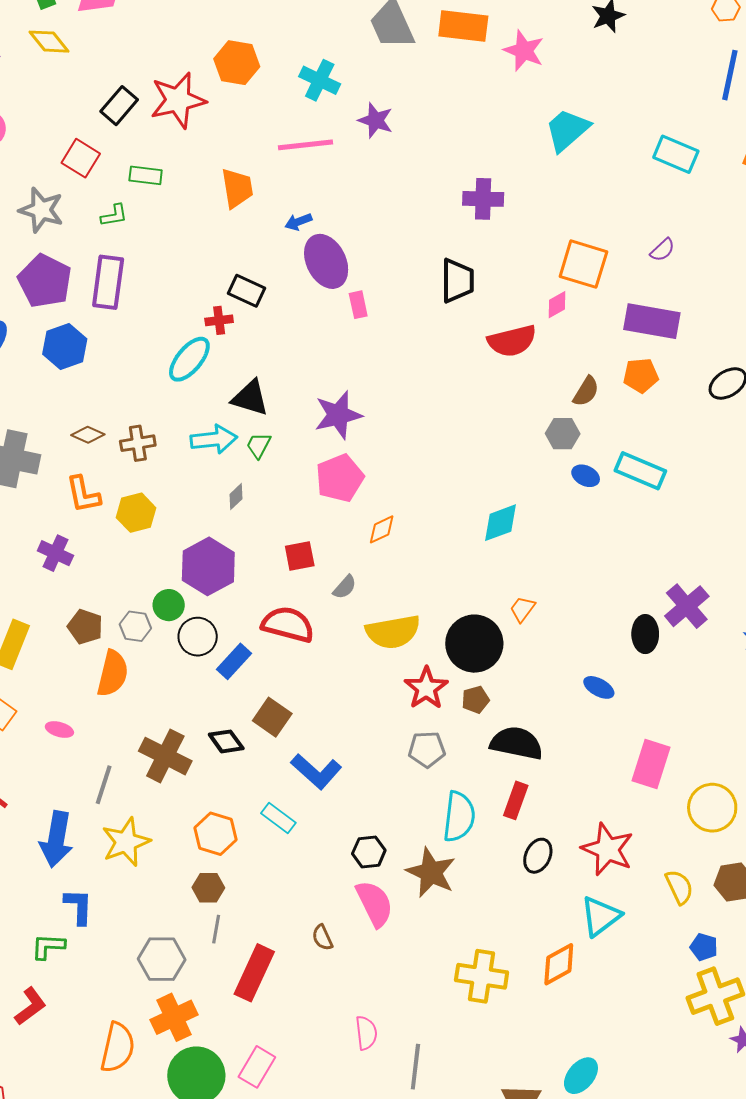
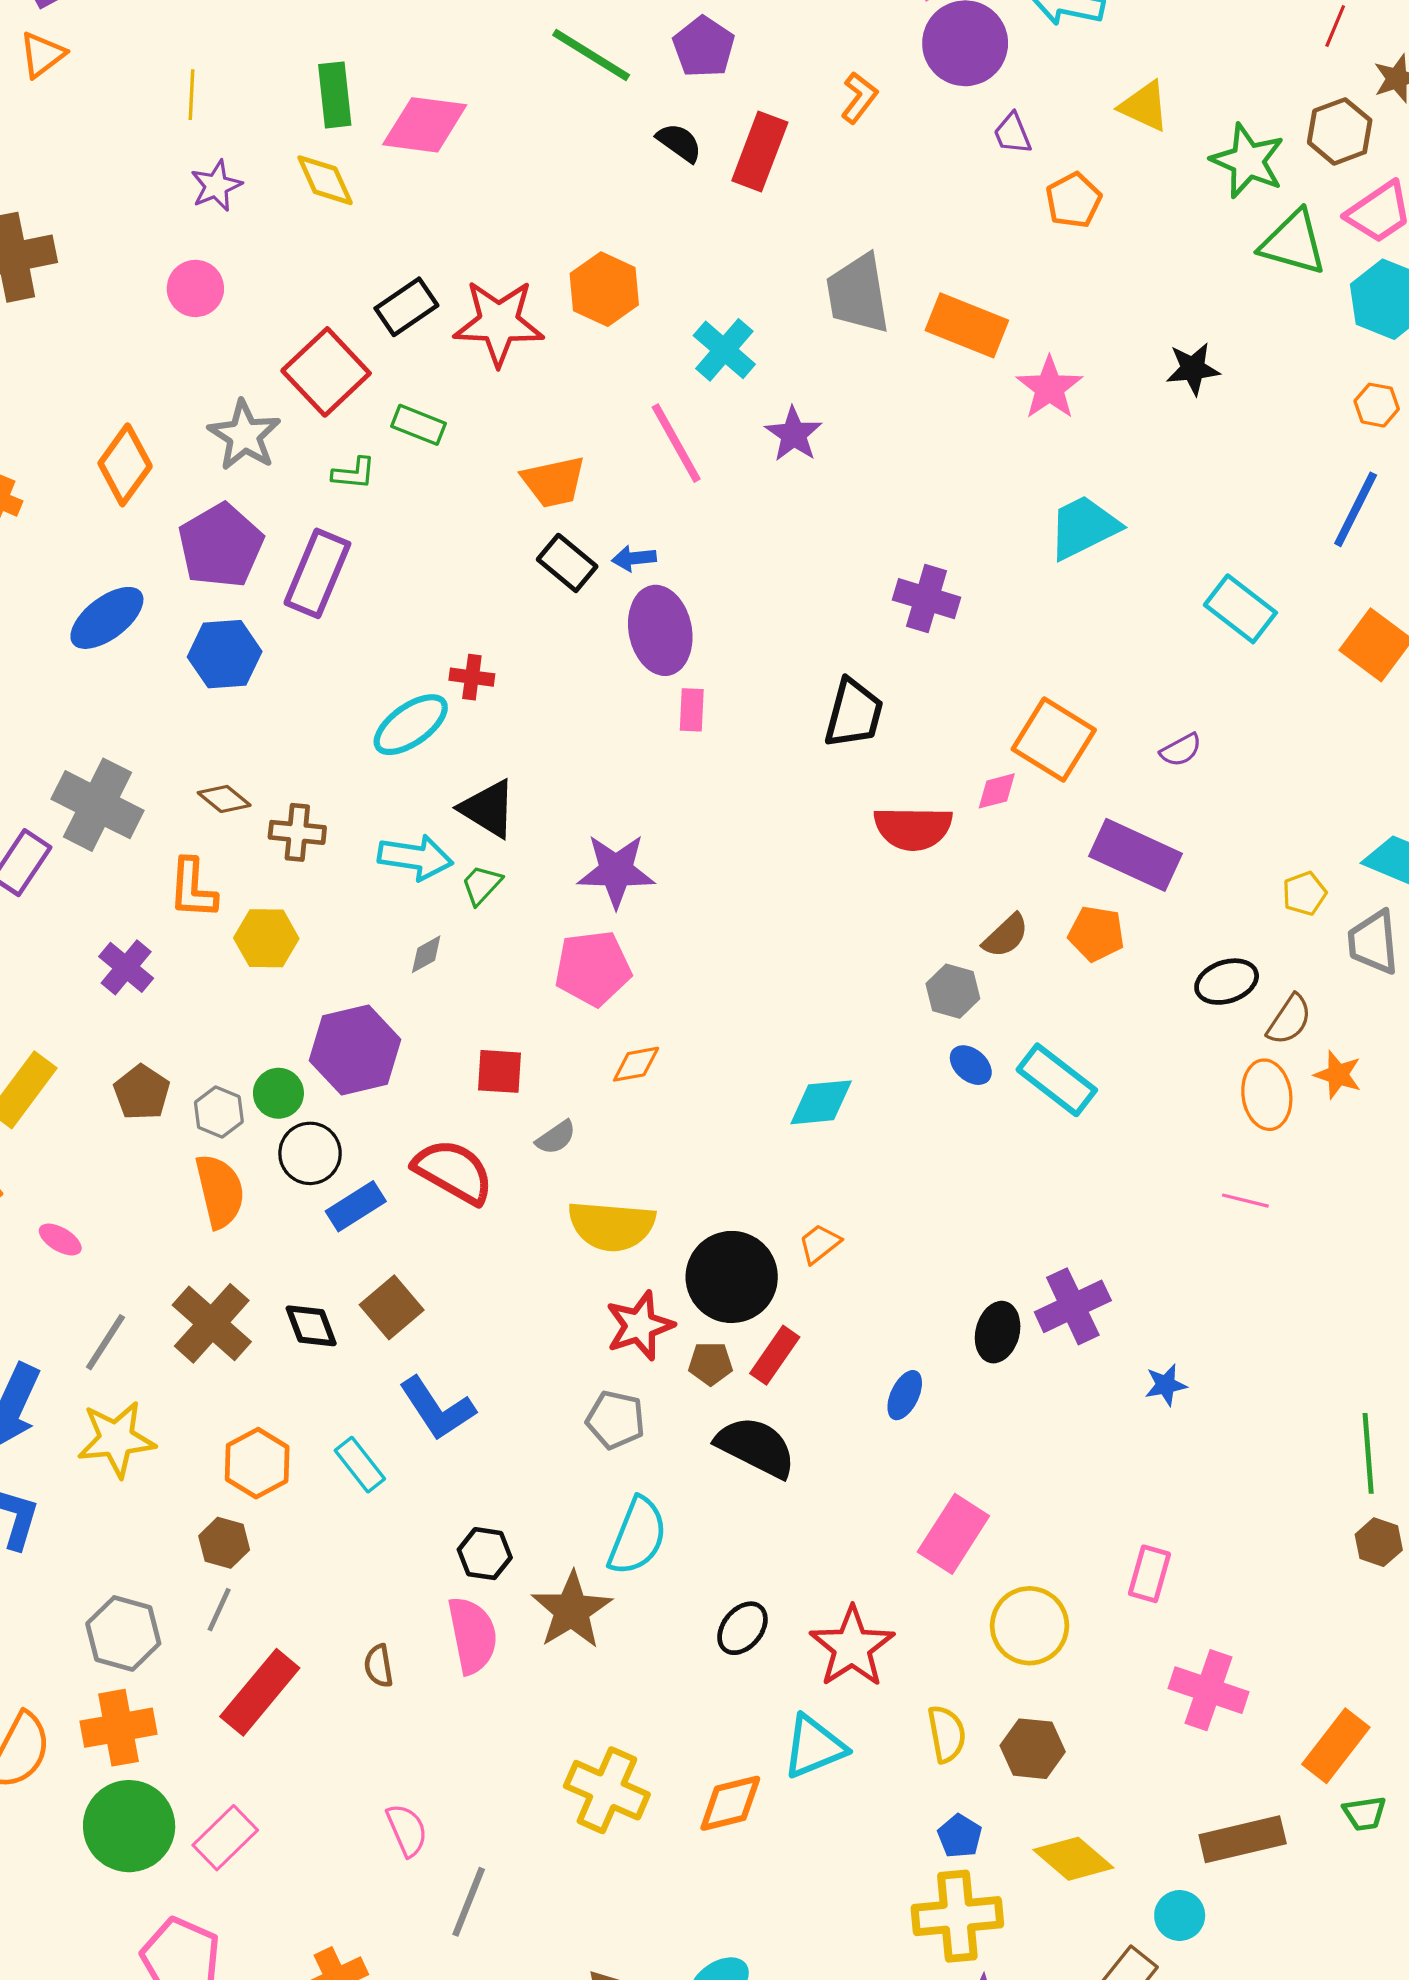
pink line: (305, 145) -> (676, 443), turned 52
red square: (81, 158) -> (326, 372), size x1.4
orange trapezoid: (237, 188) -> (554, 482), turned 72
black rectangle: (246, 291) -> (567, 563), moved
orange semicircle: (113, 673) -> (220, 1191), moved, turned -42
blue ellipse: (599, 687) -> (905, 1395), turned 72
red rectangle: (516, 800) -> (775, 1355), moved
pink semicircle: (366, 1033) -> (407, 1830), turned -32

